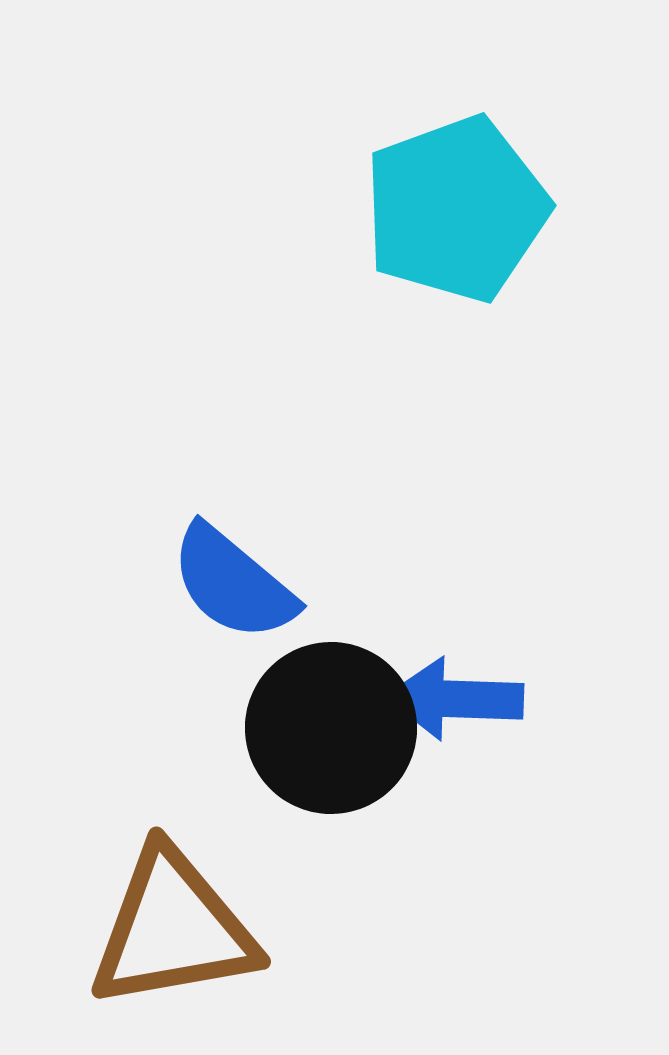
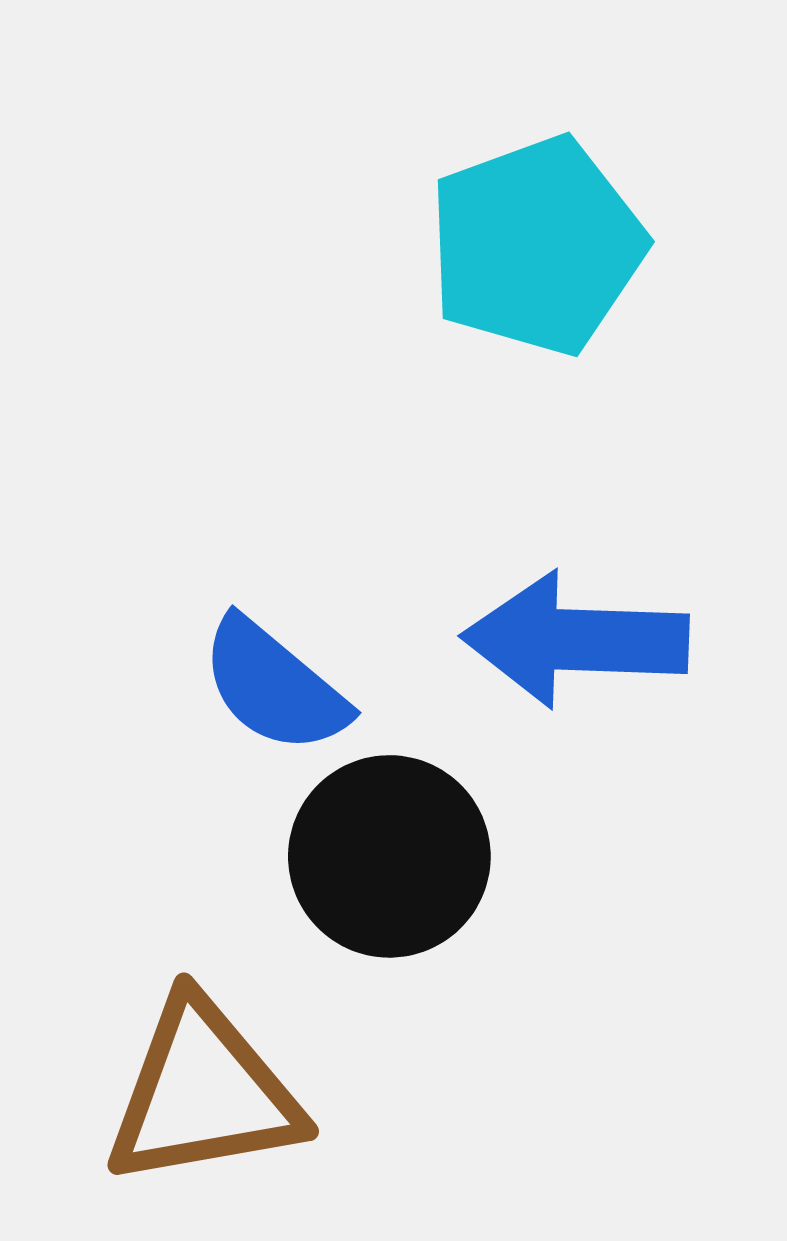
blue arrow: (455, 699) -> (575, 640), moved, size x1.4

